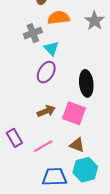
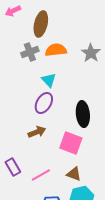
gray cross: (33, 33) -> (30, 52), moved
brown arrow: (46, 111) -> (37, 132), moved

